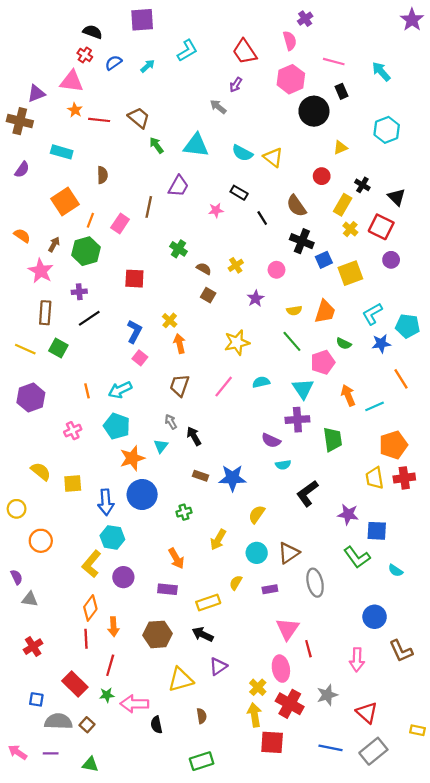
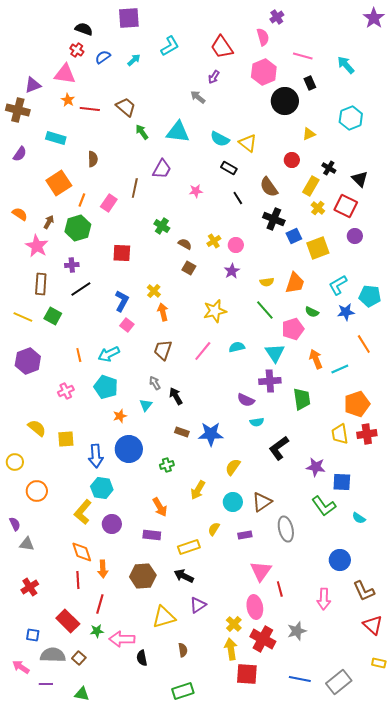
black rectangle: (239, 193) -> (229, 168), moved
pink circle: (277, 270) -> (236, 245), moved
orange star: (132, 458) -> (120, 416), size x0.6
orange diamond: (90, 608) -> (82, 552), turned -55
red triangle: (367, 713) -> (373, 625), moved
pink arrow: (18, 752) -> (21, 667), moved

